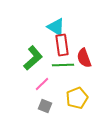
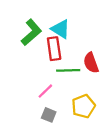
red rectangle: (62, 45) -> (54, 49), moved
green L-shape: (33, 58) -> (31, 32), moved

